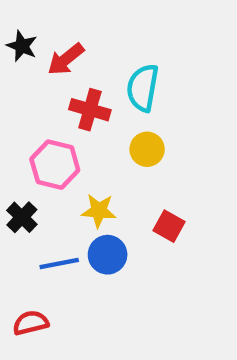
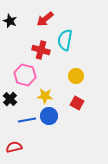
red arrow: (66, 59) -> (45, 19), moved
yellow circle: (147, 149) -> (76, 76), moved

